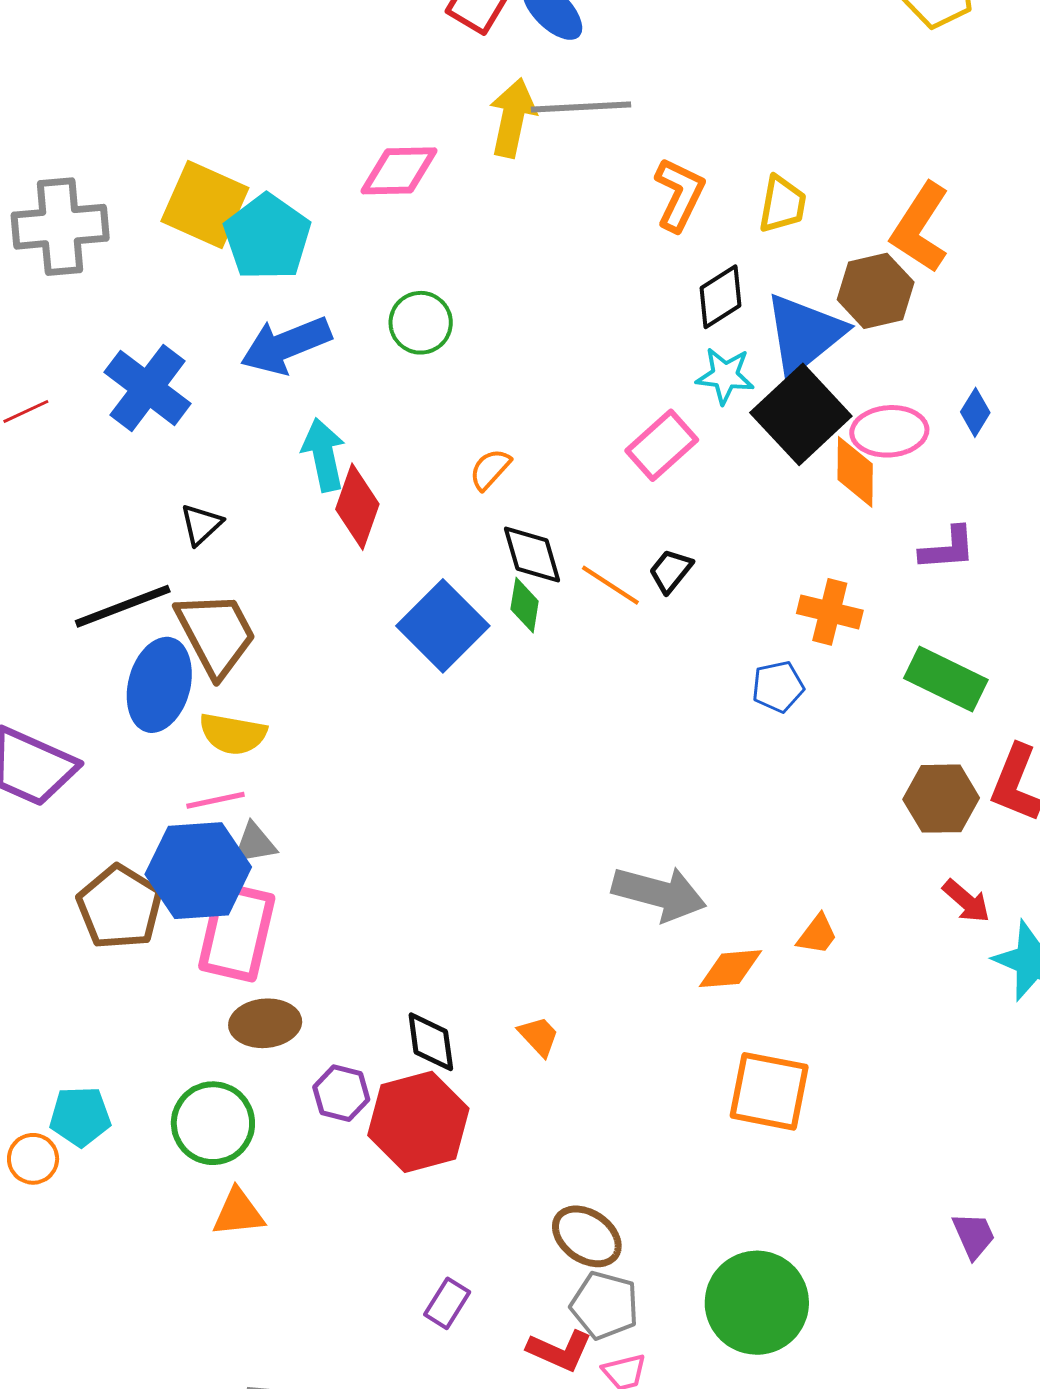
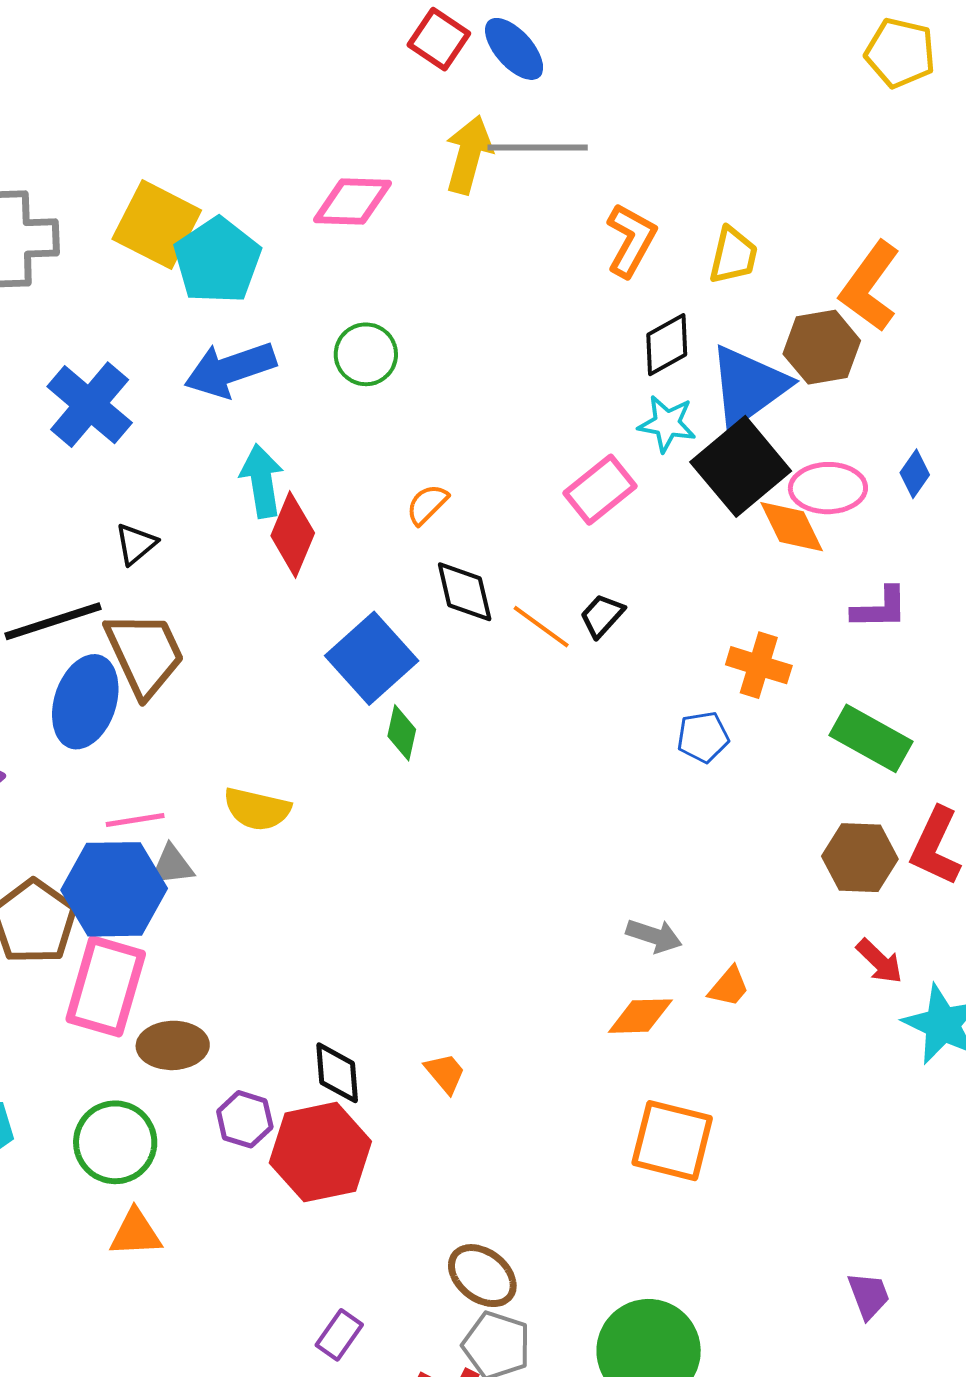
orange diamond: (855, 472) -> (792, 527), turned -30
green diamond: (525, 605) -> (402, 733), moved
yellow semicircle: (233, 734) -> (257, 809), moved
gray arrow: (659, 893) -> (654, 936), moved, size x0.6
pink rectangle: (237, 932) -> (106, 986), moved

